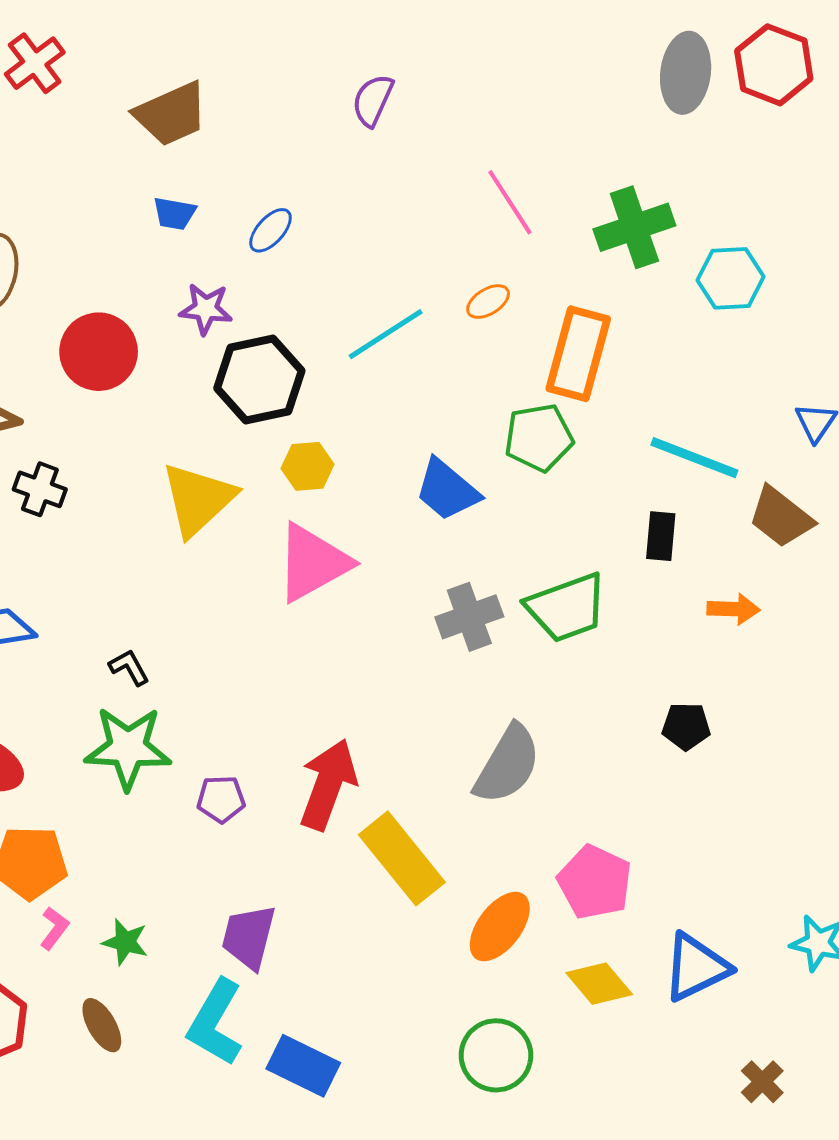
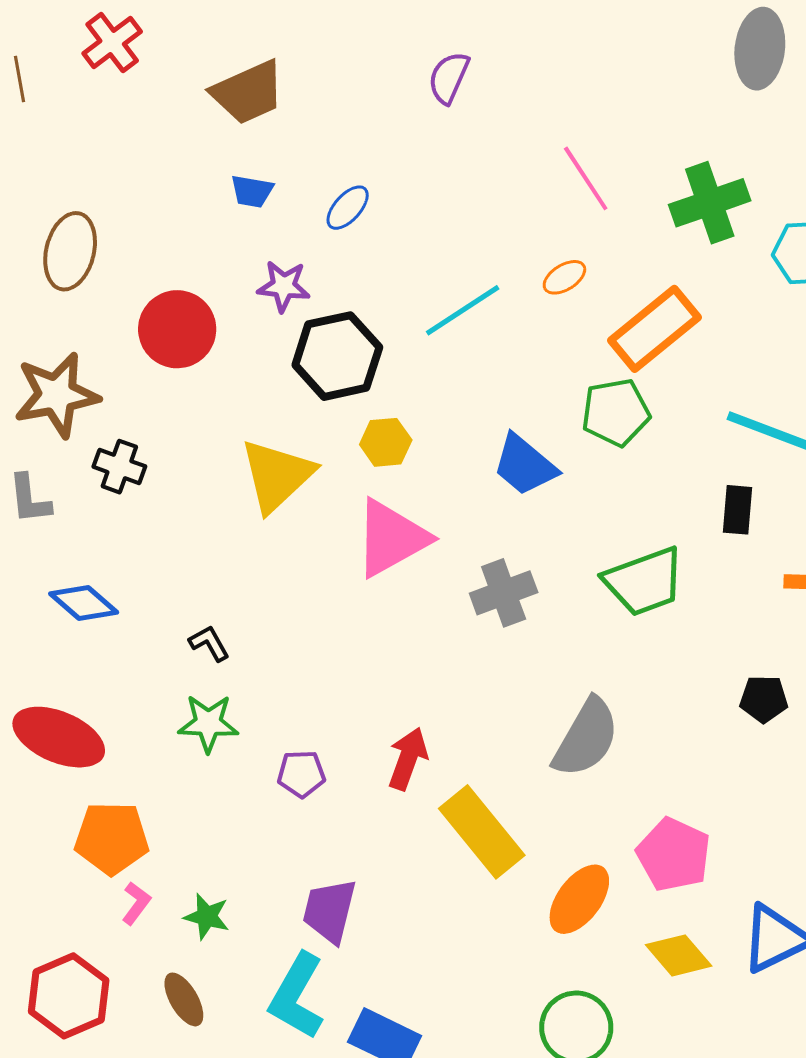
orange rectangle: (578, 354) -> (654, 329), turned 36
gray cross: (469, 617) -> (504, 593), moved
green star: (128, 748) -> (208, 723), size x0.7
red arrow: (328, 784) -> (408, 759), size x0.7

